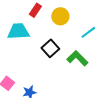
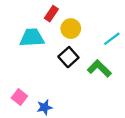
yellow circle: (60, 16) -> (71, 29), moved

